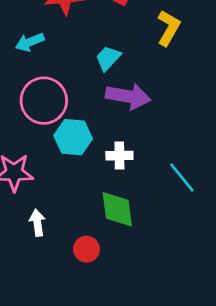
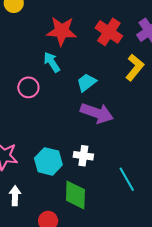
cyan arrow: (30, 42) -> (52, 62), moved, turned 70
pink circle: (44, 101) -> (28, 87), moved, size x0.6
cyan hexagon: (73, 137) -> (48, 161), moved

